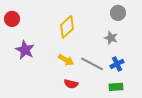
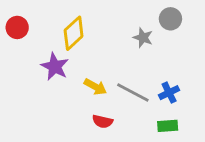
yellow diamond: (67, 27) -> (74, 33), moved
gray star: (111, 38) -> (143, 38), moved
purple star: (25, 50) -> (55, 67), moved

